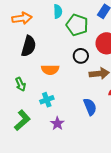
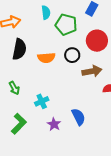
orange semicircle: (50, 70) -> (46, 58), moved
blue semicircle: (90, 107) -> (78, 117), moved

